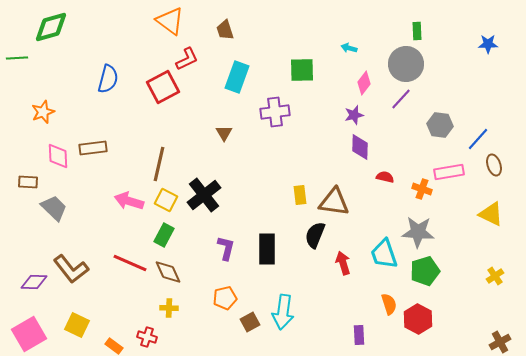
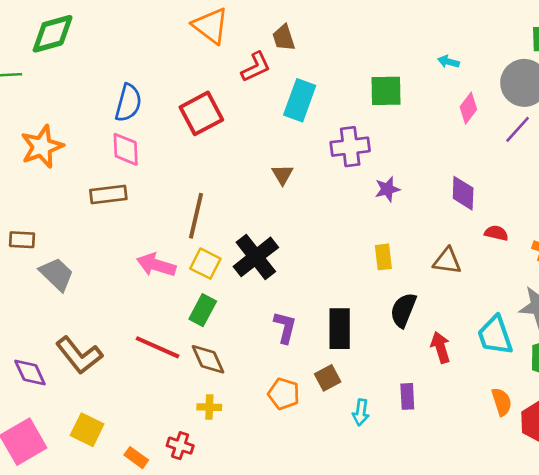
red L-shape: (187, 59) -> (256, 67), moved
orange star: (43, 112) -> (42, 147), size x1.4
purple star: (354, 115) -> (387, 189), moved
pink diamond: (58, 156) -> (126, 149), moved
brown triangle: (334, 202) -> (447, 261), moved, size x0.7
purple diamond: (34, 282) -> (30, 373), turned 64
orange pentagon: (225, 298) -> (284, 394), turned 30
cyan arrow: (283, 312) -> (361, 412), size x0.6
brown square: (250, 322) -> (328, 378), moved
purple rectangle: (359, 335) -> (407, 396), moved

